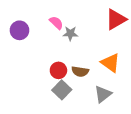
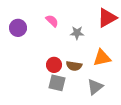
gray star: (70, 34) -> (77, 33), moved
orange triangle: (110, 63) -> (102, 58), turned -48
gray square: (62, 90) -> (57, 83), turned -30

